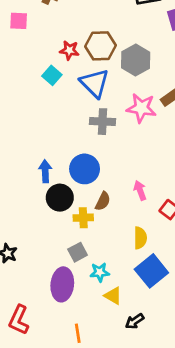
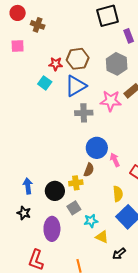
gray hexagon: (136, 60) -> (117, 64), moved
blue triangle: (95, 83) -> (76, 86), turned 50
blue circle: (85, 169) -> (97, 148), moved
blue arrow: (45, 171) -> (28, 186), moved
black circle: (60, 198) -> (55, 191), moved
purple ellipse: (62, 284) -> (52, 229), moved

